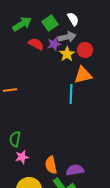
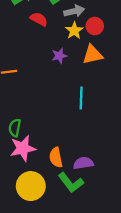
purple star: (54, 44) -> (59, 56), moved
cyan line: (71, 94) -> (81, 98), moved
pink star: (22, 157) -> (23, 148), size x1.6

